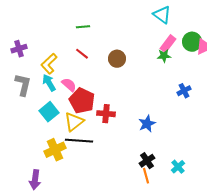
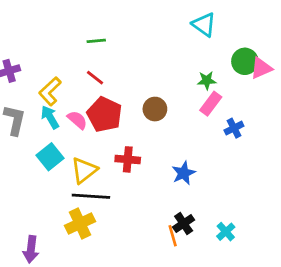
pink rectangle: (168, 44) -> (211, 104), moved
brown circle: (117, 59) -> (155, 109), moved
red pentagon: (82, 101) -> (105, 114), moved
yellow cross: (55, 150) -> (80, 223), moved
orange line: (146, 176) -> (173, 236), moved

